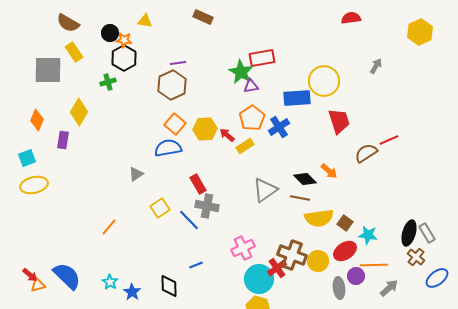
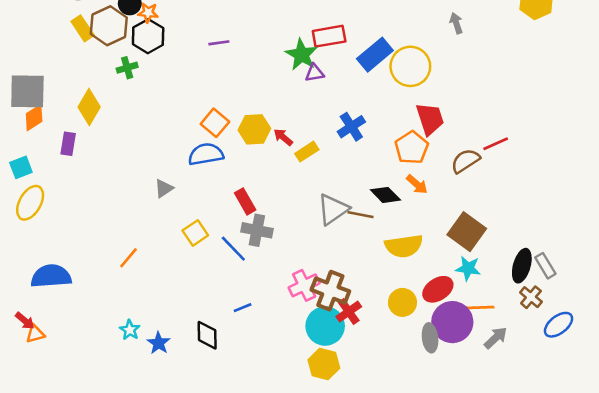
gray arrow: (376, 66) -> (456, 23), moved, turned -49
gray square: (48, 70) -> (27, 91), moved
brown hexagon: (172, 85) -> (109, 26), moved
blue rectangle: (297, 98) -> (375, 55), moved, turned -36
orange pentagon: (252, 118) -> (412, 148), moved
orange diamond: (37, 120) -> (34, 118), turned 35
yellow ellipse: (34, 185) -> (30, 203), turned -48
brown line: (300, 198) -> (361, 215), moved
brown square: (345, 223) -> (467, 232), moved, size x1.8
brown cross: (292, 255) -> (330, 291), moved
blue semicircle: (67, 276) -> (51, 276), moved, turned -48
purple circle: (356, 276) -> (452, 322), size x1.8

